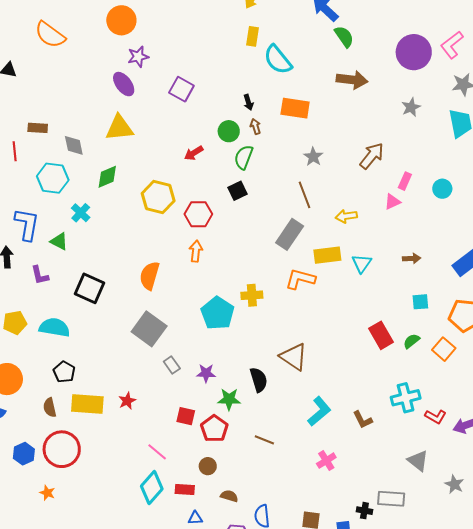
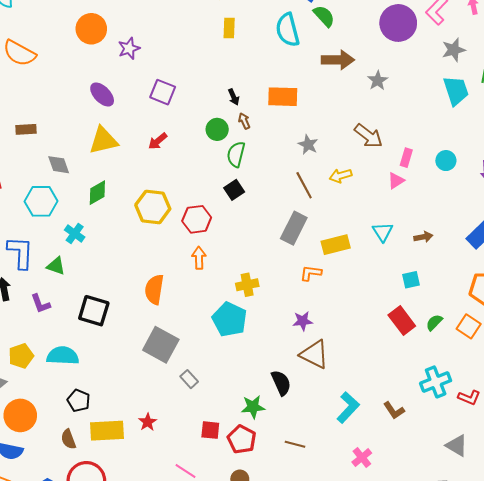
purple star: (138, 57) -> (129, 48), moved
cyan semicircle: (278, 60) -> (288, 30), moved, turned 32
gray star: (411, 107) -> (378, 81), moved
brown rectangle: (38, 128) -> (26, 129), moved
red arrow: (194, 153) -> (158, 141), moved
brown arrow: (372, 156) -> (369, 136), turned 96
yellow arrow: (346, 216) -> (341, 176), moved
cyan triangle: (362, 263) -> (383, 232), moved
orange L-shape: (300, 279) -> (311, 273), size x0.7
yellow cross: (252, 295) -> (247, 285), moved
cyan square: (420, 302) -> (411, 280), moved
purple star: (206, 373) -> (303, 321), moved

